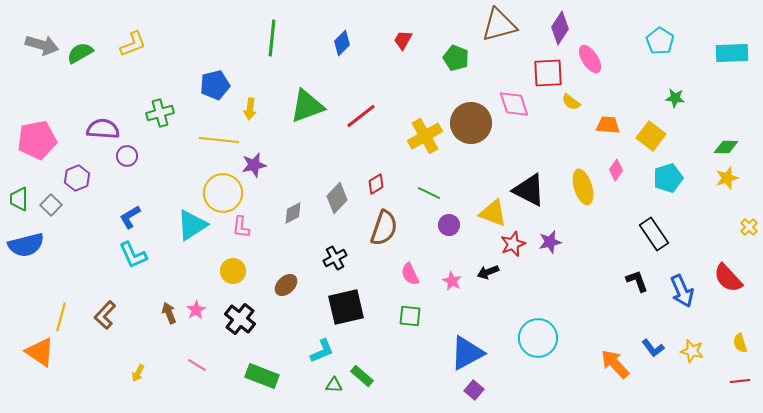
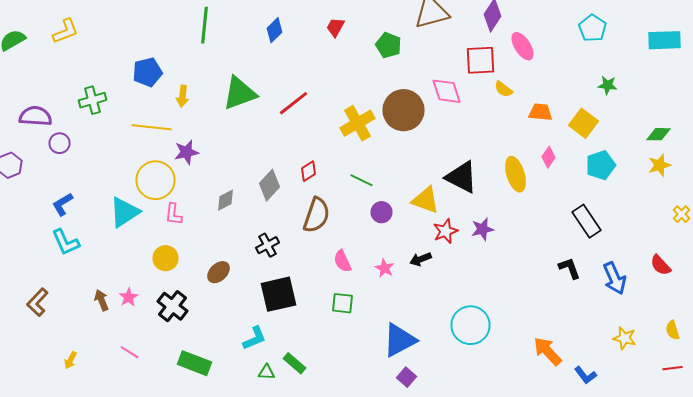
red semicircle: (728, 278) -> (660, 265), size x0.7
blue L-shape: (653, 348) -> (586, 375), moved

